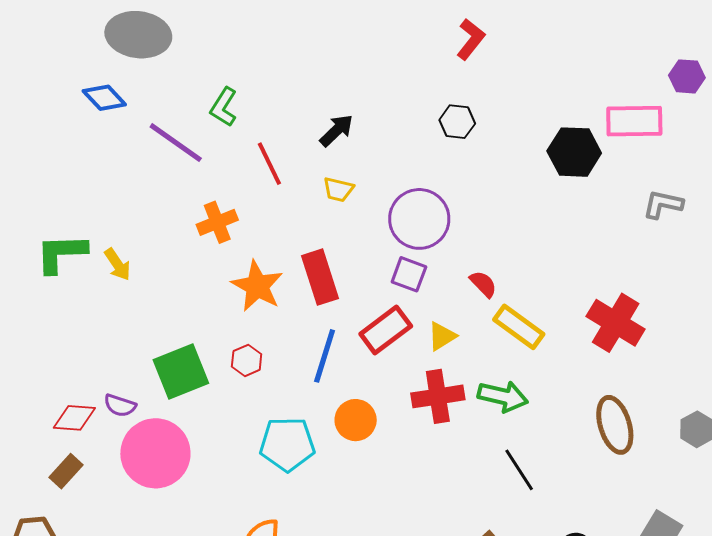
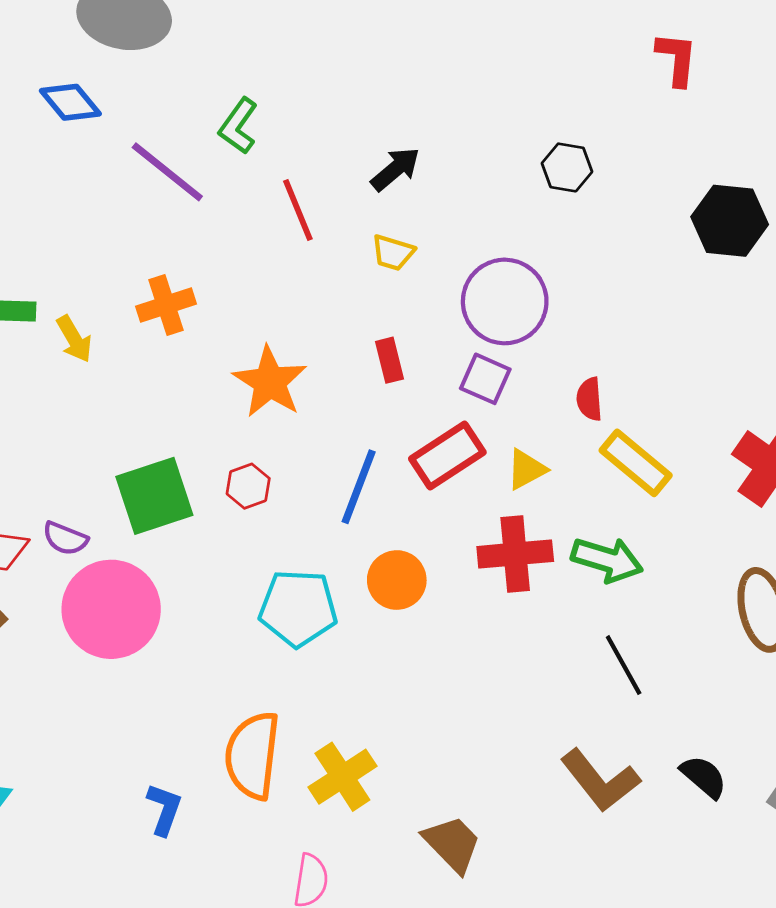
red L-shape: (471, 39) -> (677, 59), moved, turned -36
orange cross: (217, 222) -> (166, 305), moved
red rectangle: (320, 277) -> (390, 360), moved, size x0.6
red semicircle: (483, 284) -> (589, 399), turned -144

